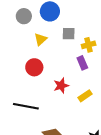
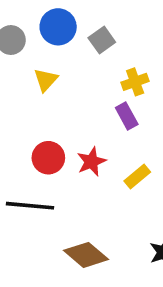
gray square: (69, 34) -> (102, 40), moved, turned -32
red circle: (34, 67) -> (48, 158), moved

